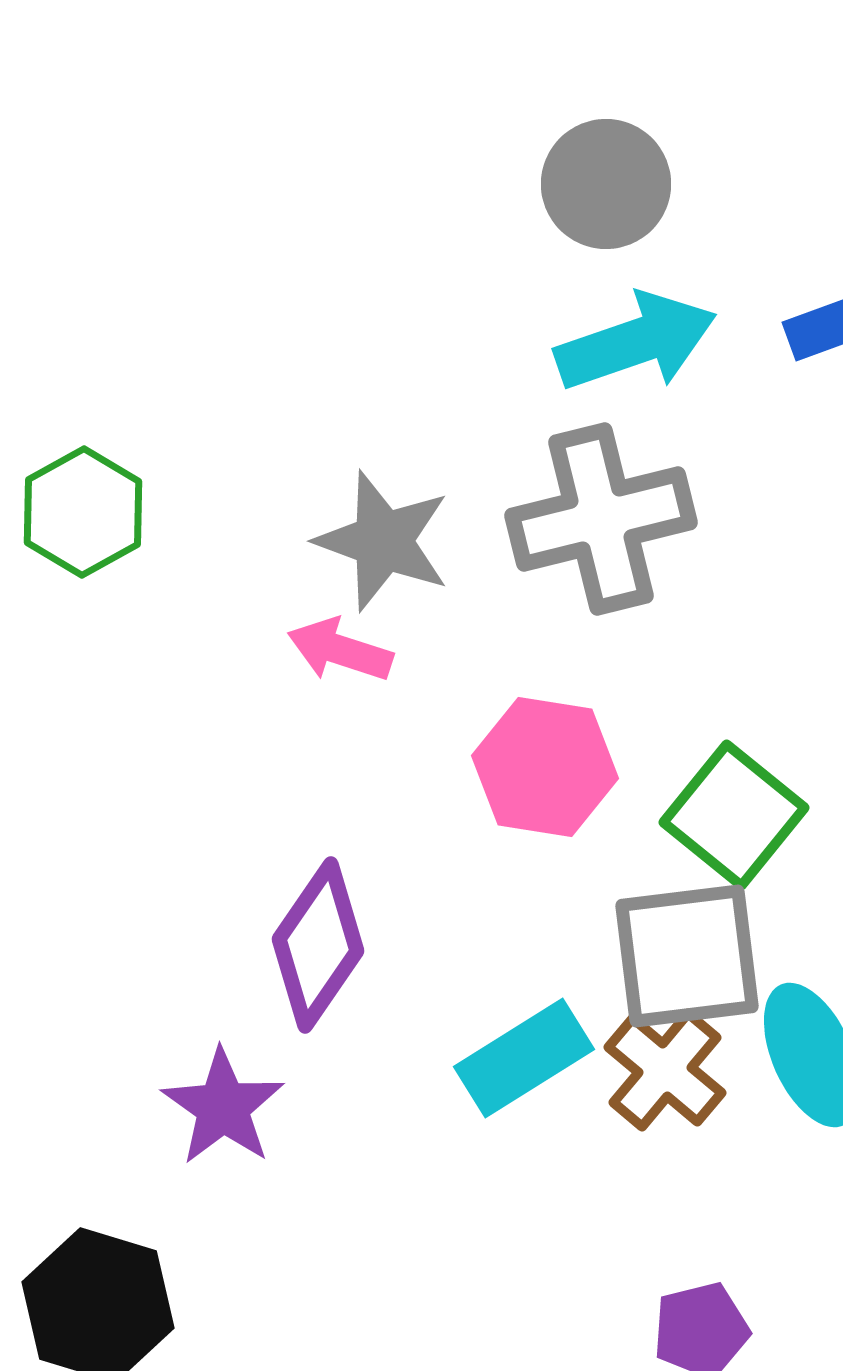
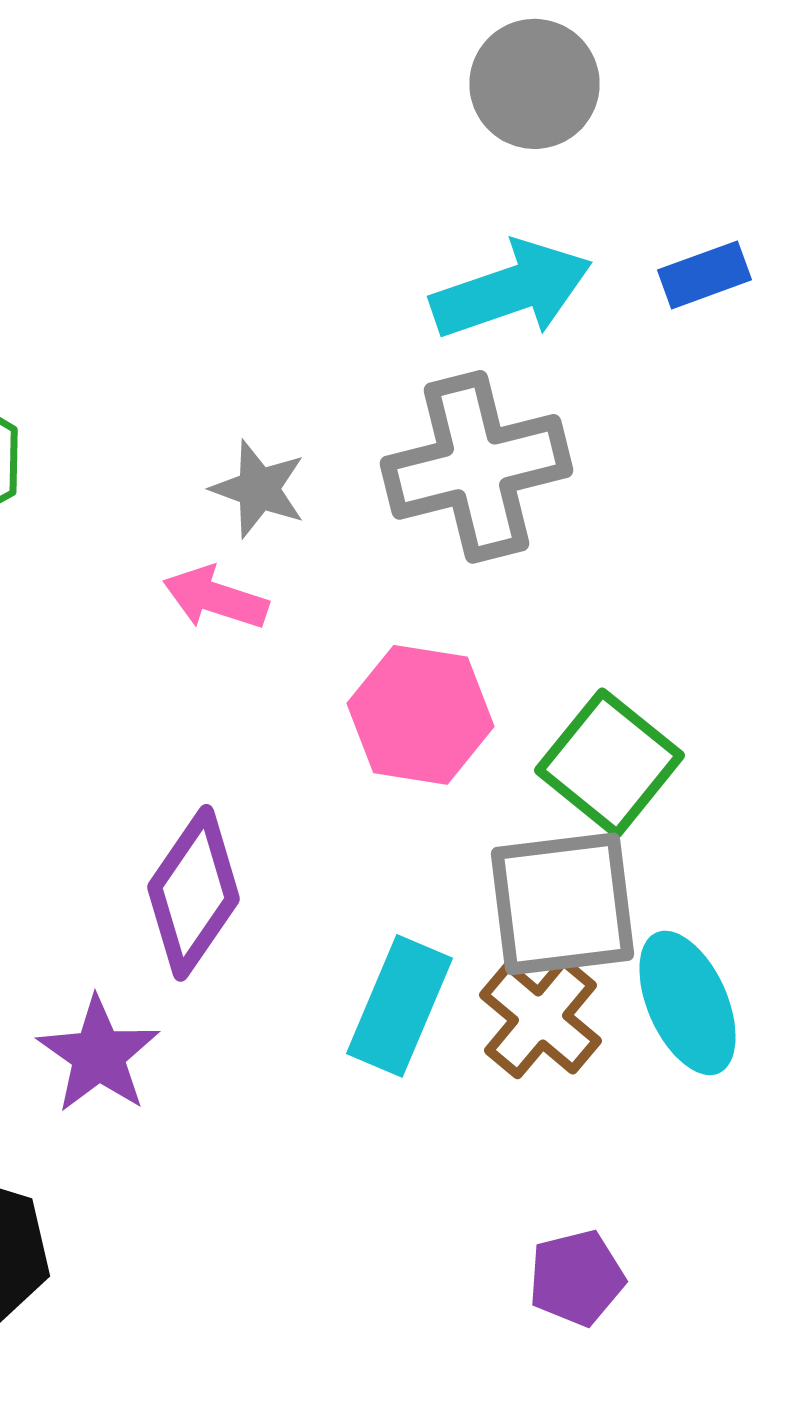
gray circle: (606, 184) -> (534, 84), moved
gray star: (383, 541) -> (258, 489), size x0.7
cyan rectangle: (524, 1058) -> (400, 1006), turned -35

